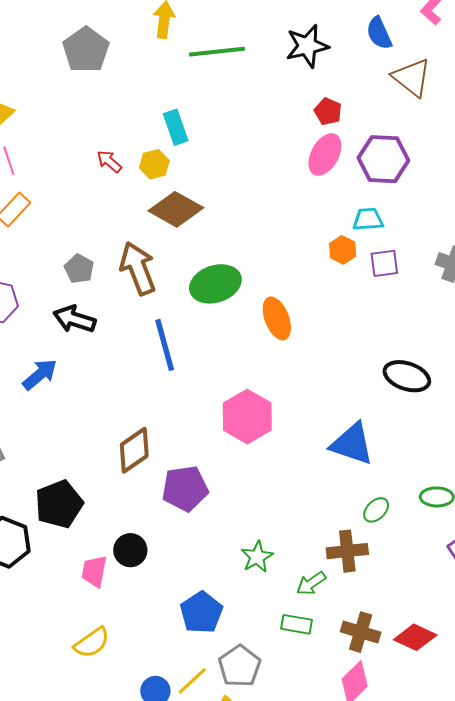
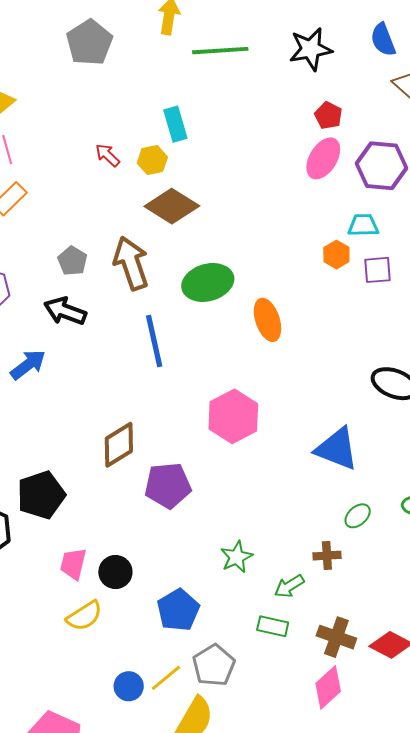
black circle: (130, 550) -> (115, 572), moved
brown cross: (347, 551) -> (327, 556), size x0.7
yellow semicircle: (92, 643) -> (84, 616), moved

